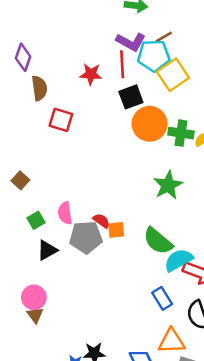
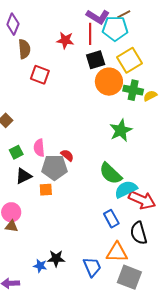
yellow square: (173, 75) -> (130, 60), moved
orange square: (116, 230) -> (46, 190), moved
brown triangle: (35, 315) -> (11, 226), turned -48

